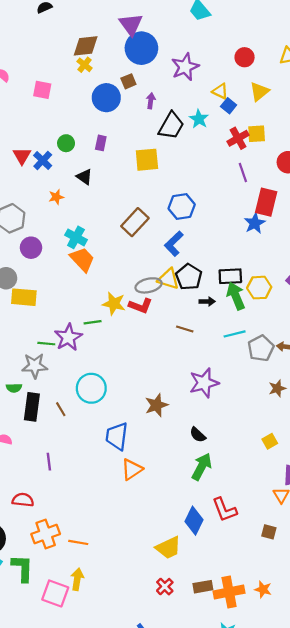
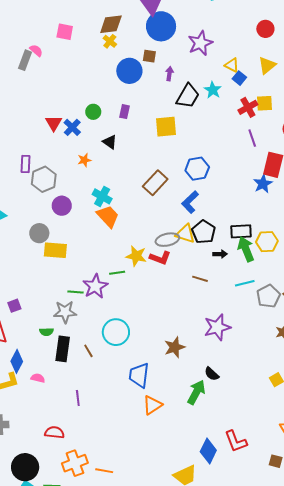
red circle: (245, 57) -> (265, 29), moved
brown square: (128, 81) -> (149, 56), turned 32
pink square: (42, 90) -> (65, 32), moved
green arrow: (202, 467) -> (196, 392), moved

